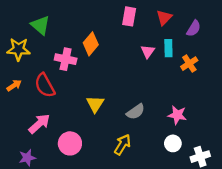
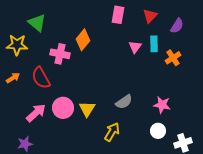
yellow triangle: (95, 104) -> (87, 109), moved
pink circle: (70, 143) -> (63, 108), moved

